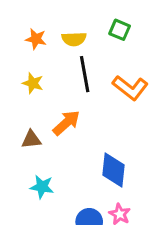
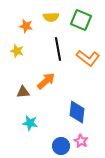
green square: (120, 30) -> (81, 20), size x1.5
yellow semicircle: (74, 39) -> (51, 17), moved
yellow star: (33, 83) -> (17, 51), moved

